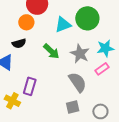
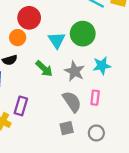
cyan triangle: (63, 25) -> (57, 40), turned -42
pink rectangle: (102, 69) -> (95, 98), moved, turned -48

